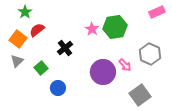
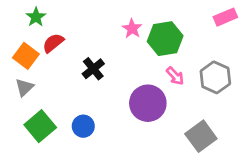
pink star: (92, 29) -> (132, 29), moved
pink arrow: (125, 65) -> (175, 76), moved
green square: (41, 68) -> (40, 126), moved, size x1.5

